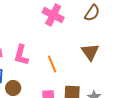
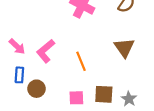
pink L-shape: (21, 55) -> (46, 51), turned 35

